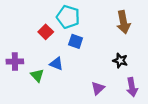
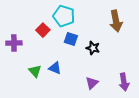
black star: (120, 61) -> (93, 48), moved
purple cross: (15, 62) -> (14, 43), moved
blue triangle: (56, 64) -> (55, 68), moved

